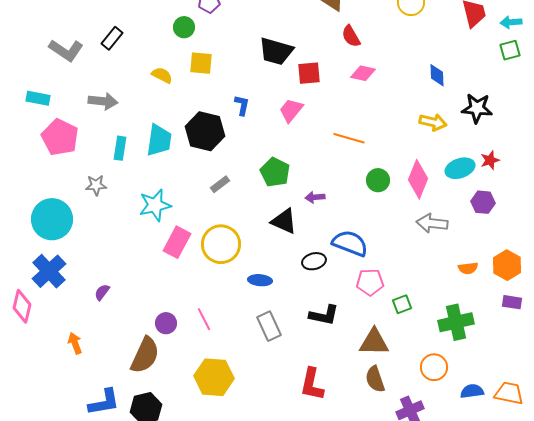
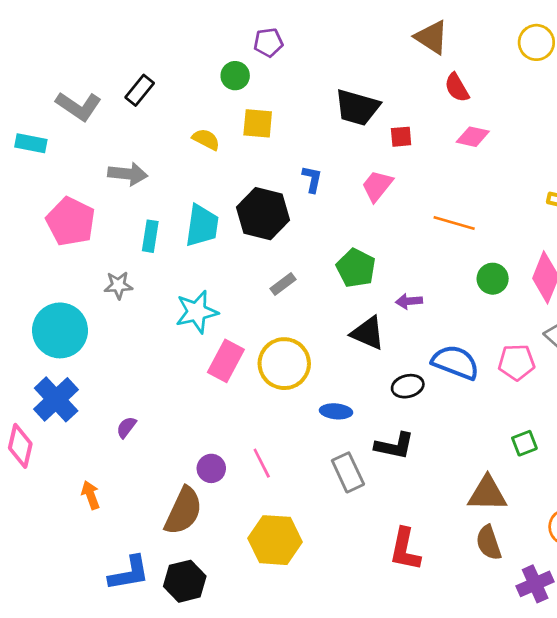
red square: (309, 73) -> (401, 137), size x0.7
cyan rectangle: (38, 98) -> (31, 143), moved
pink pentagon: (370, 282) -> (516, 362), moved
black L-shape: (324, 315) -> (394, 446), moved

